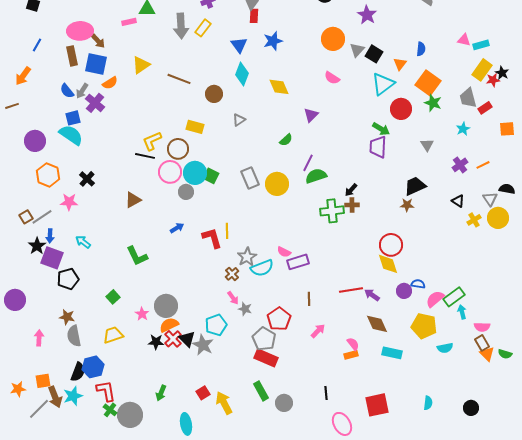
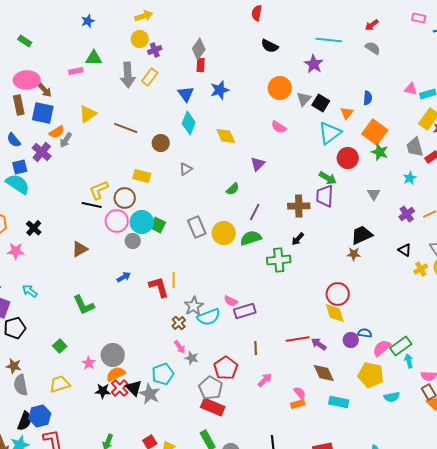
gray arrow: (82, 91) -> (66, 140), moved
green semicircle: (316, 176) -> (251, 238), moved
brown cross: (352, 205) -> (299, 206), moved, size x1.5

